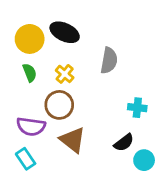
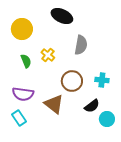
black ellipse: (65, 32) -> (62, 16), moved
green semicircle: (30, 73) -> (26, 61), moved
brown circle: (59, 105) -> (72, 81), moved

